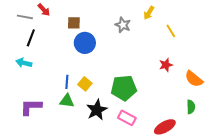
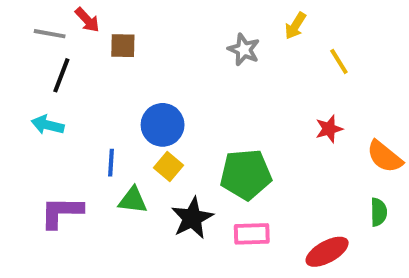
brown square: (74, 23) -> (123, 46), moved
blue circle: (85, 43) -> (163, 125), moved
blue line: (67, 82) -> (111, 163), moved
pink rectangle: (127, 118) -> (252, 234), turned -30

